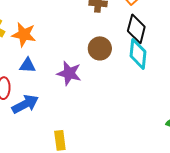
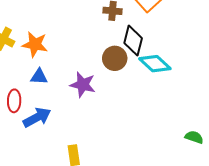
black diamond: (136, 29) -> (133, 41), moved
cyan diamond: (138, 54) -> (155, 64), turned -52

